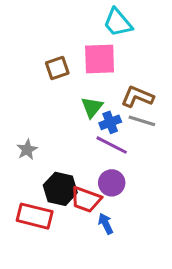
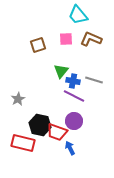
pink square: (100, 59) -> (66, 39), size x0.6
brown L-shape: (137, 97) -> (91, 39), moved
blue cross: (110, 122) -> (73, 81), turned 32

